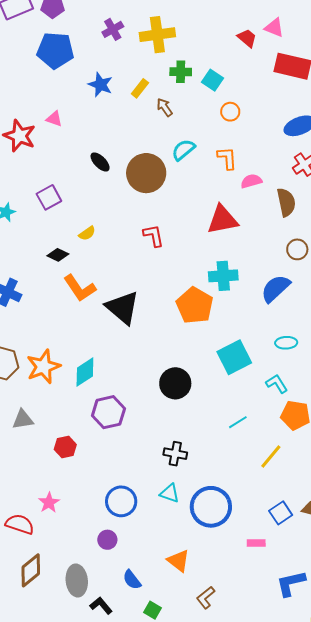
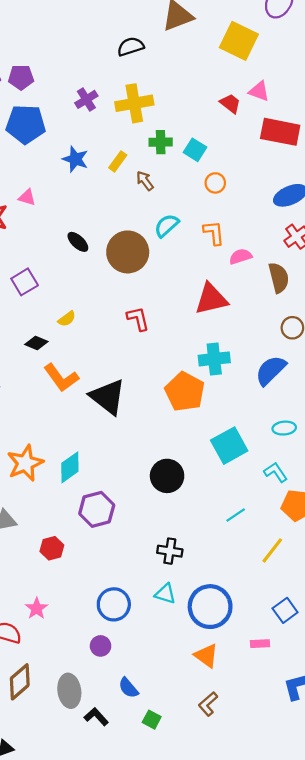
orange triangle: (178, 561) -> (206, 656), moved

